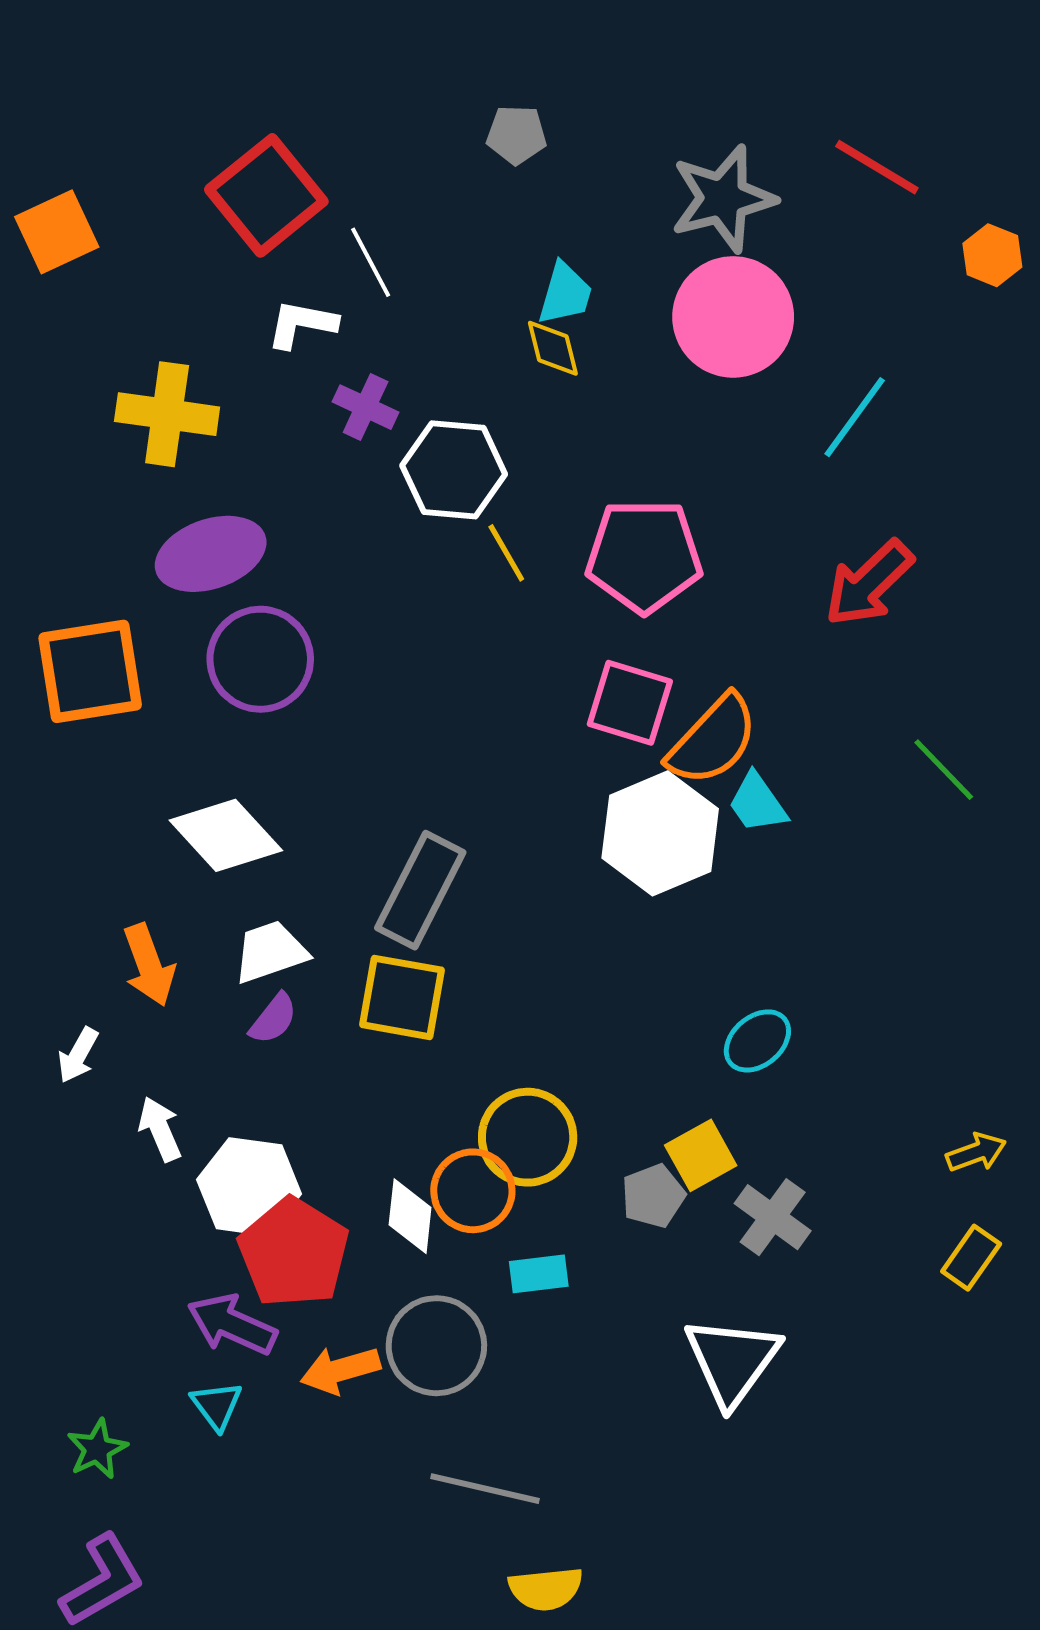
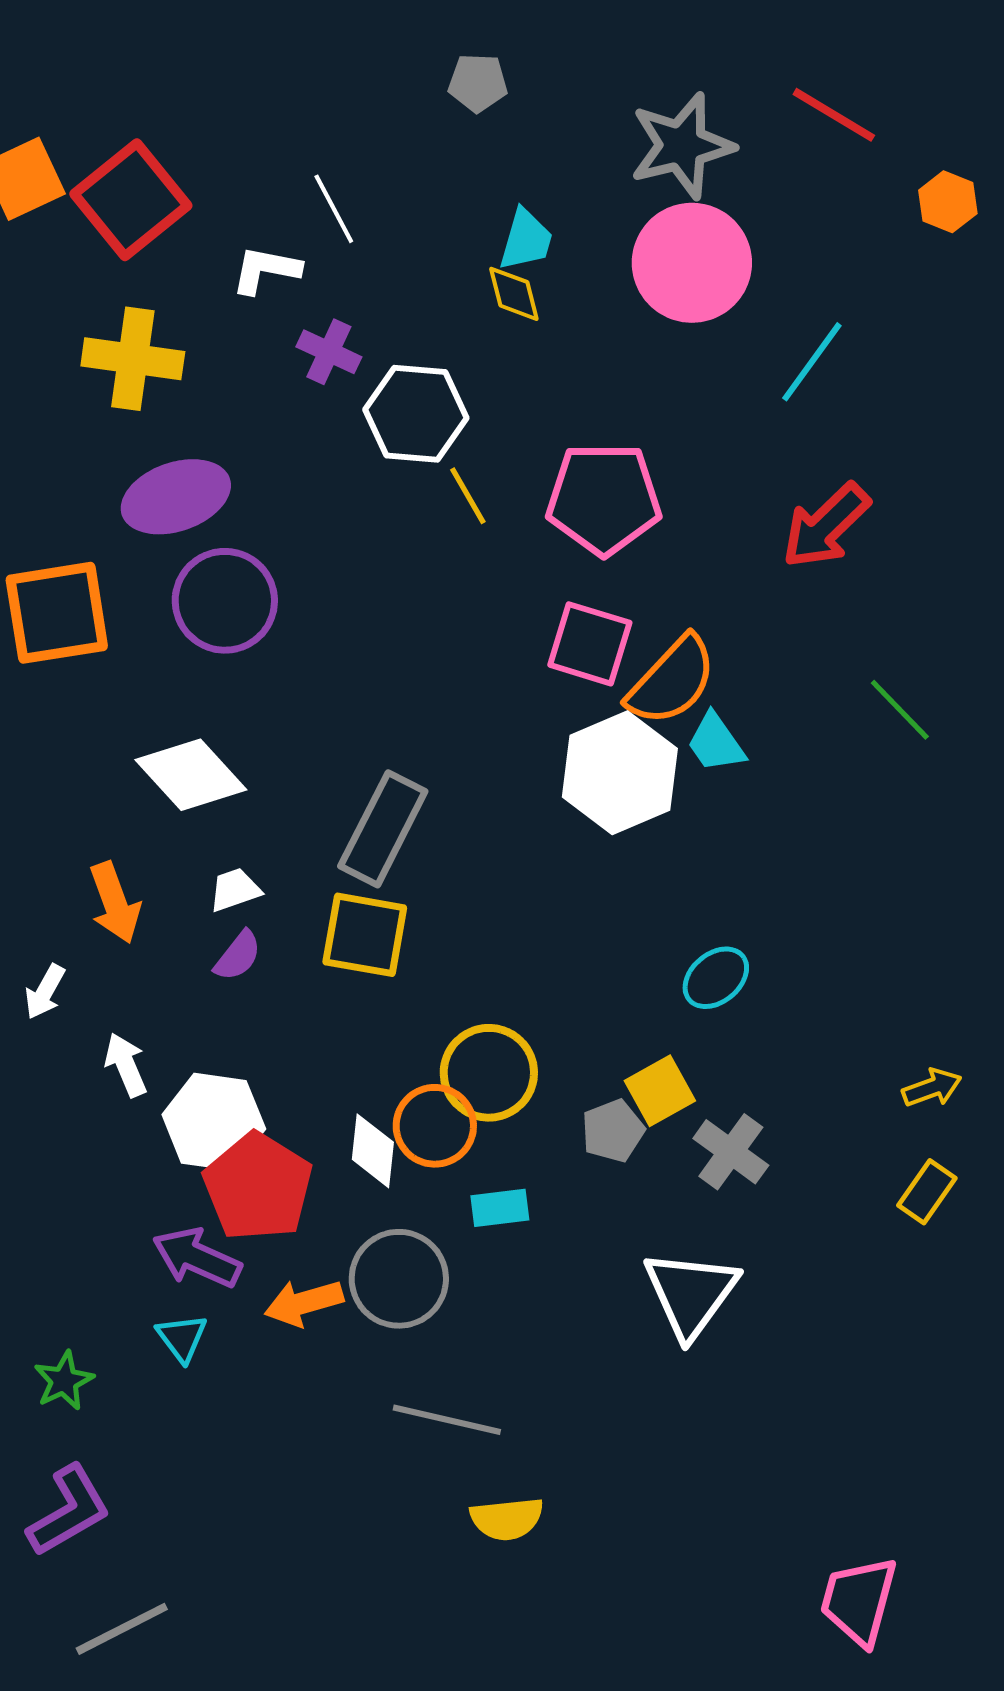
red square: (266, 195) -> (131, 200), moved
white trapezoid: (270, 952) -> (235, 890), size x0.7

